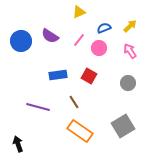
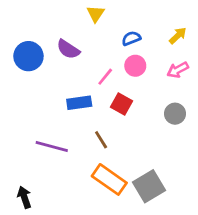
yellow triangle: (79, 12) -> (96, 14), moved, turned -32
blue semicircle: (104, 28) -> (131, 38), moved
pink line: (79, 40) -> (105, 77), moved
pink arrow: (130, 51) -> (178, 70), turned -84
gray square: (123, 126) -> (149, 186), moved

